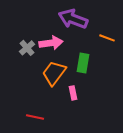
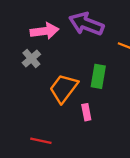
pink arrow: (51, 43) -> (45, 31), moved

